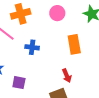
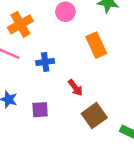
red arrow: (67, 76) -> (75, 88), moved

